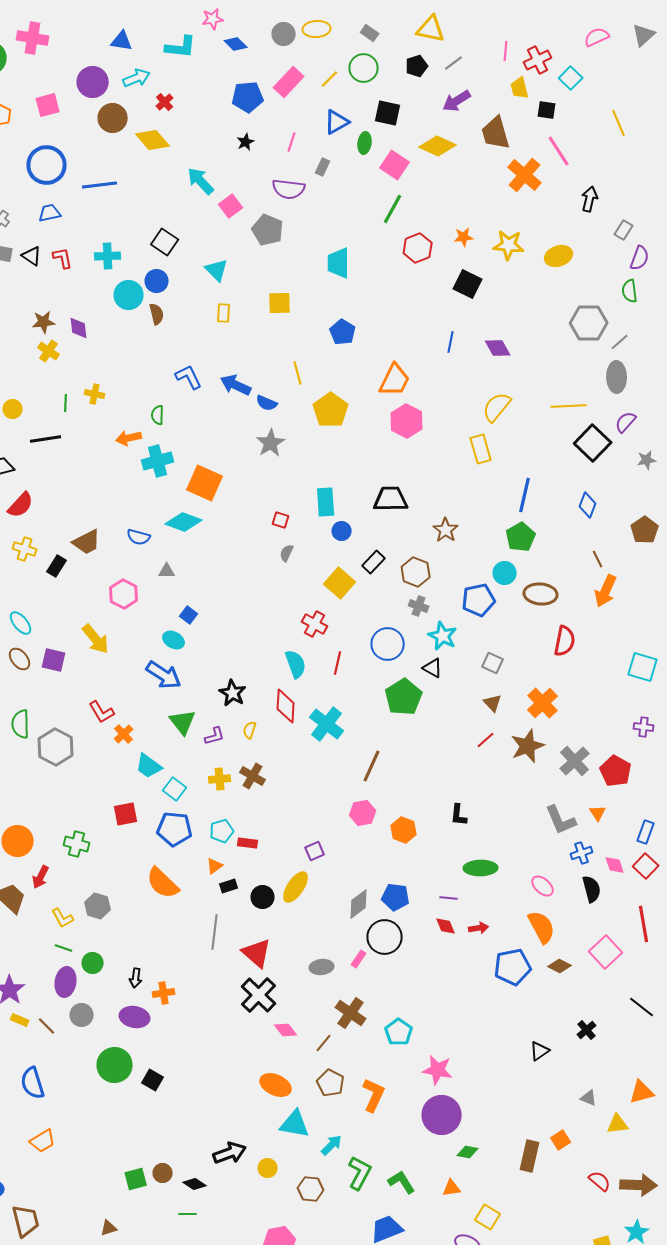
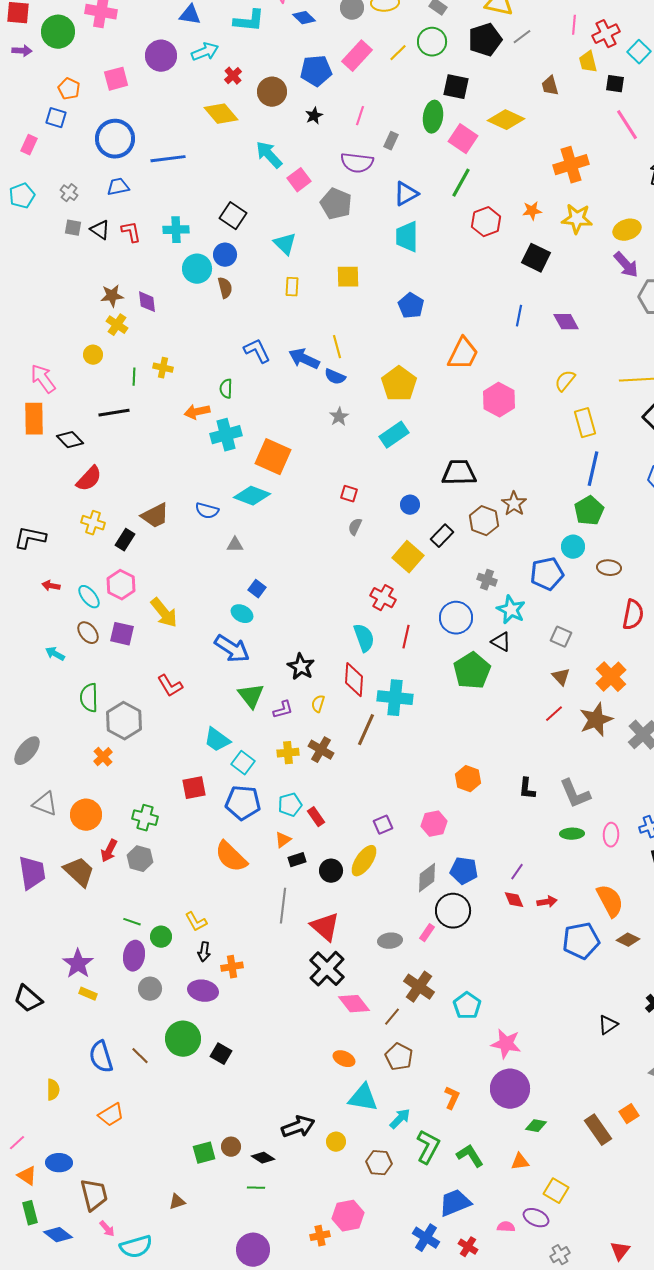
black pentagon: (417, 66) -> (485, 40), size x1.5
purple arrow: (457, 101) -> (626, 265), moved, turned -100
brown circle: (113, 118) -> (272, 92), moved
blue triangle: (337, 122) -> (406, 194), moved
brown trapezoid: (496, 133) -> (550, 86), moved, size x0.6
green ellipse: (365, 143) -> (433, 117), size x1.4
orange cross: (525, 175) -> (571, 165), moved, turned 32
yellow line: (298, 373) -> (337, 347), moved
yellow semicircle: (497, 407) -> (565, 381), size x0.7
yellow circle: (13, 409) -> (93, 355), moved
pink hexagon: (407, 421) -> (499, 400), moved
gray star: (271, 443) -> (339, 417), size x0.7
yellow rectangle: (481, 449) -> (585, 423), moved
cyan rectangle: (326, 502) -> (394, 435), moved, turned 60
brown hexagon: (416, 572) -> (484, 521), moved
pink hexagon: (124, 594) -> (121, 585), moved
brown ellipse: (541, 594) -> (609, 568), size x0.7
cyan cross: (327, 724) -> (395, 698), turned -32
orange cross: (124, 734) -> (103, 757), moved
brown line: (372, 766) -> (366, 730), moved
pink hexagon: (363, 813) -> (434, 824), moved
gray L-shape: (561, 820) -> (575, 794), moved
orange hexagon: (404, 830) -> (468, 779), moved
red rectangle: (248, 843) -> (316, 817), turned 48
green ellipse: (481, 868) -> (572, 834), moved, size x0.7
pink ellipse: (543, 886) -> (611, 835), moved, turned 50
purple line: (449, 898) -> (517, 872), turned -60
gray hexagon: (98, 906) -> (140, 859), moved
yellow L-shape: (63, 918) -> (196, 922), moved
brown line: (47, 1026) -> (140, 1056), moved
pink diamond: (286, 1030) -> (354, 1004), size x1.4
orange ellipse: (276, 1085) -> (344, 1059), size x0.7
orange L-shape: (374, 1095) -> (452, 1098), moved, size x0.7
brown rectangle: (530, 1156) -> (598, 1130), turned -48

